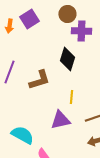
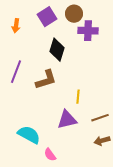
purple square: (29, 19) -> (47, 17), moved
black diamond: (67, 59) -> (57, 50), moved

